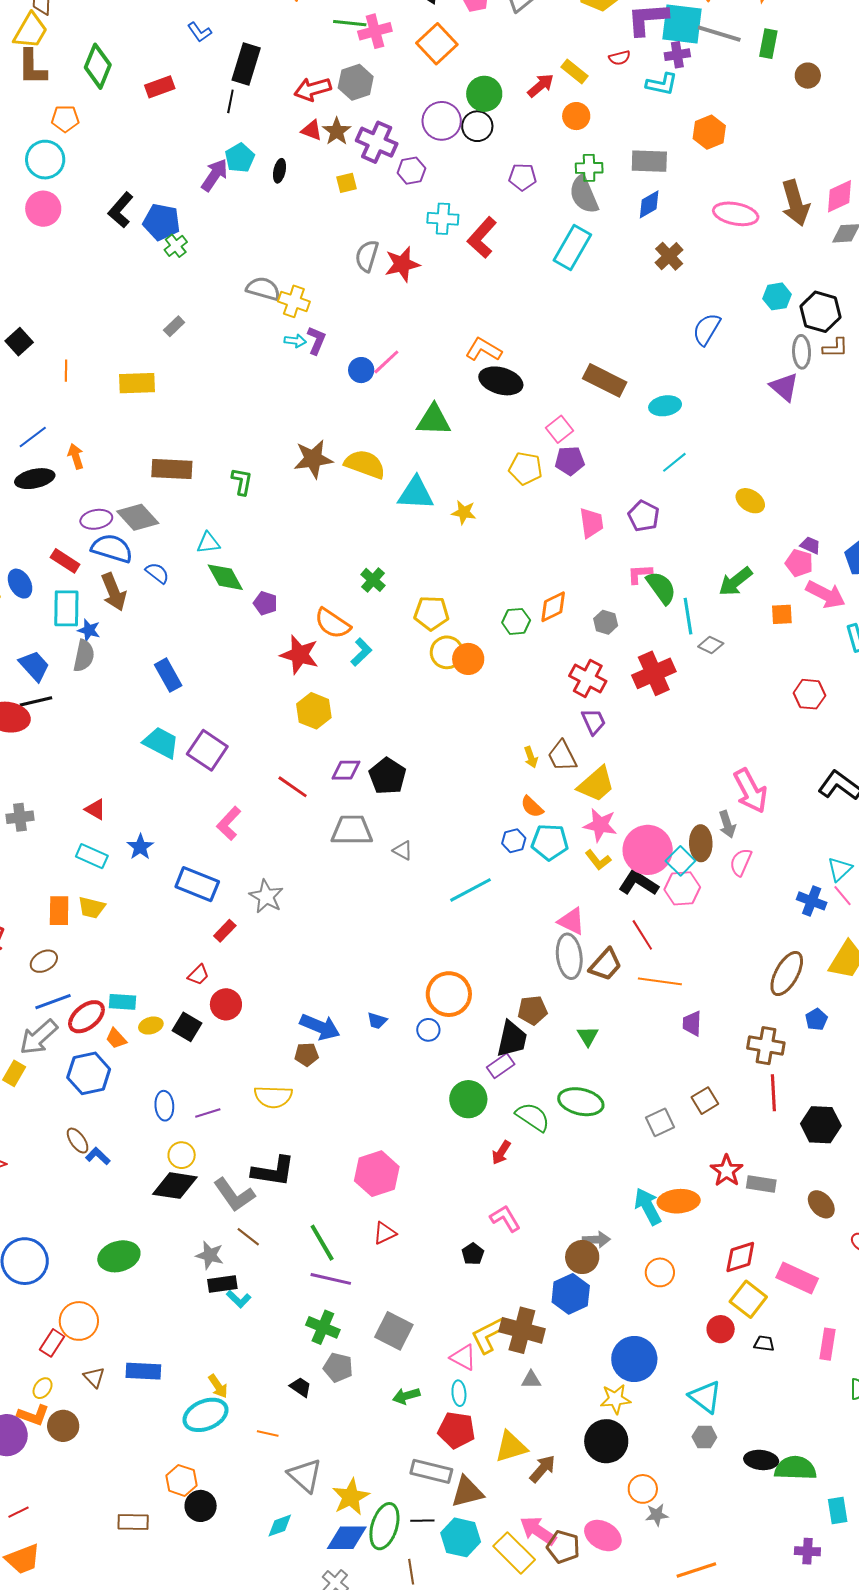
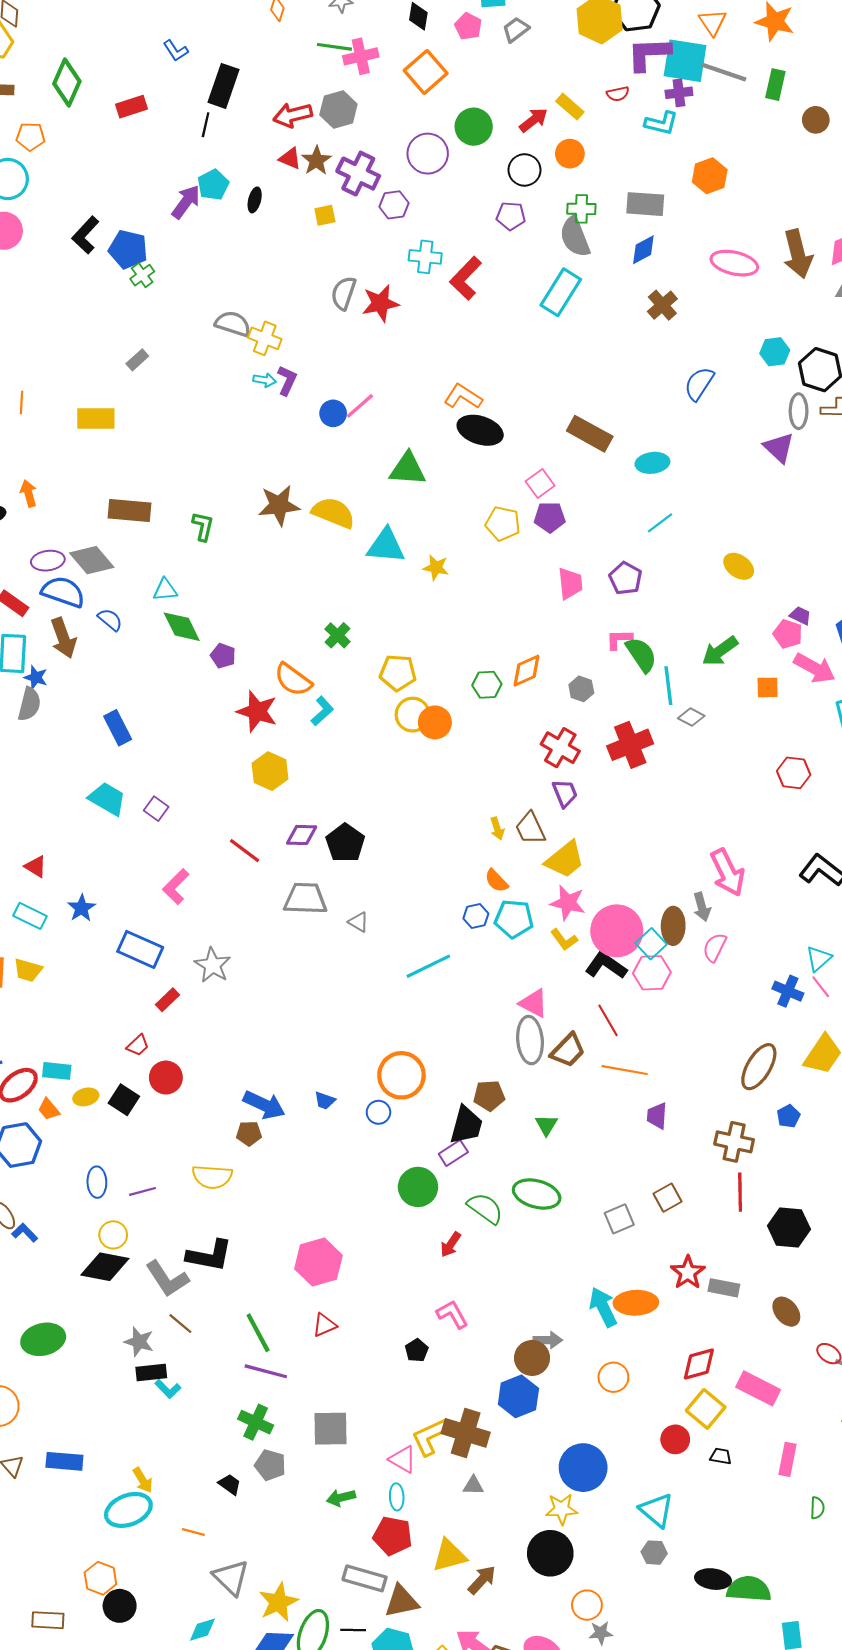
black circle: (477, 126) -> (525, 170), moved
purple square: (207, 750) -> (156, 809), size x0.6
gray square: (394, 1331) -> (331, 1429), turned -30

